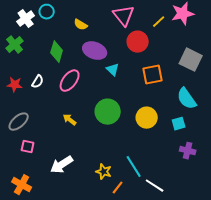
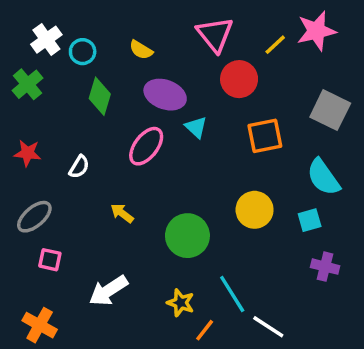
cyan circle: (47, 12) -> (83, 52), moved
pink ellipse: (70, 81) -> (146, 146), moved
white semicircle: (38, 82) -> (79, 167), moved
green circle: (108, 112) -> (187, 236), moved

